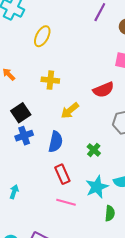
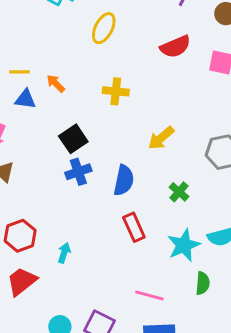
red semicircle: (103, 90) -> (175, 47), moved
yellow arrow: (70, 111) -> (161, 138), moved
pink line: (66, 202) -> (150, 295), moved

